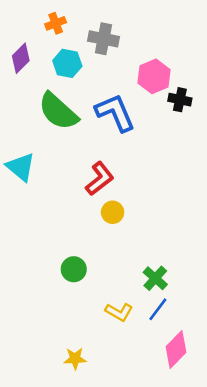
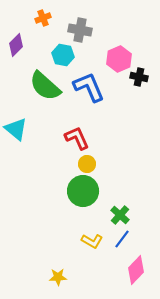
cyan hexagon: (67, 63) -> (63, 55), moved
red L-shape: (100, 179) -> (77, 138), turned -76
green circle: (74, 269) -> (83, 191), moved, size x1.6

